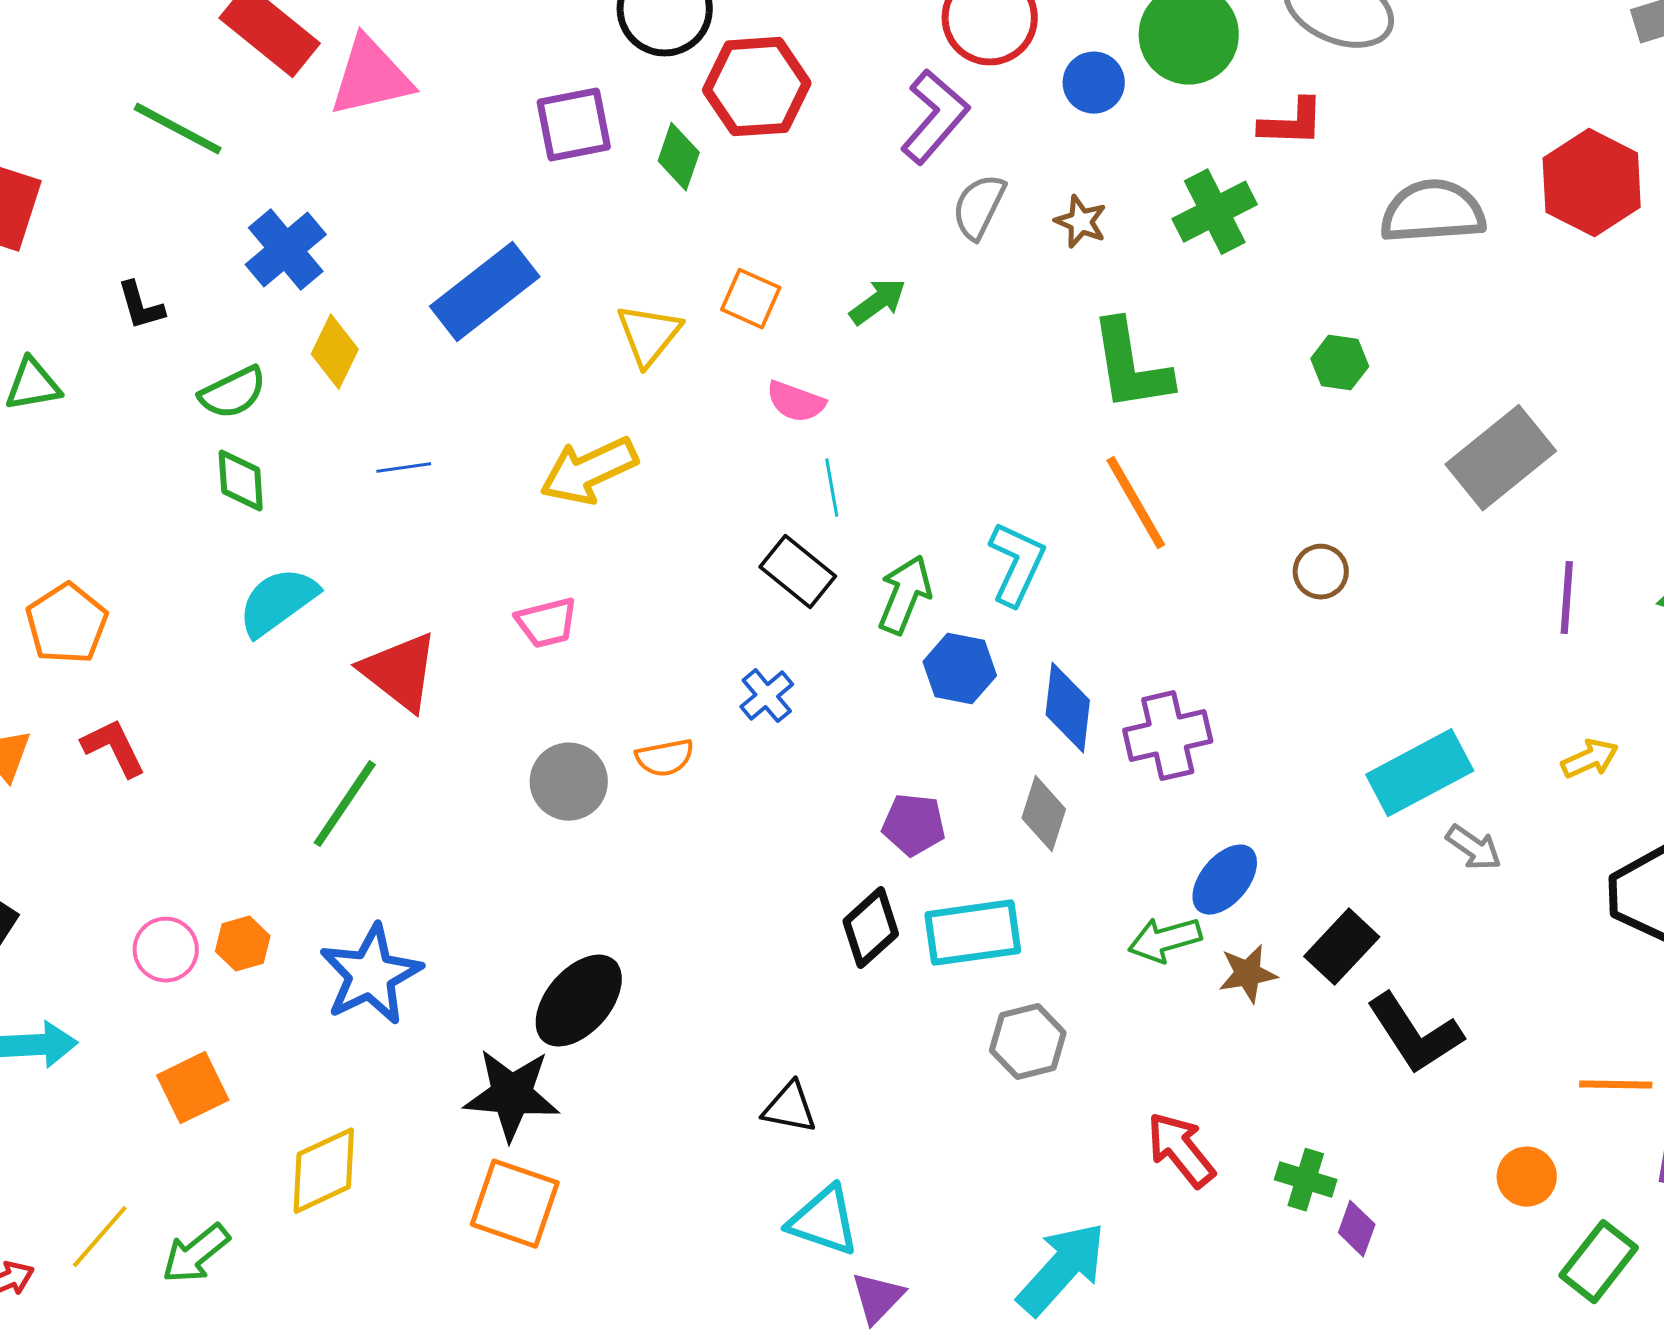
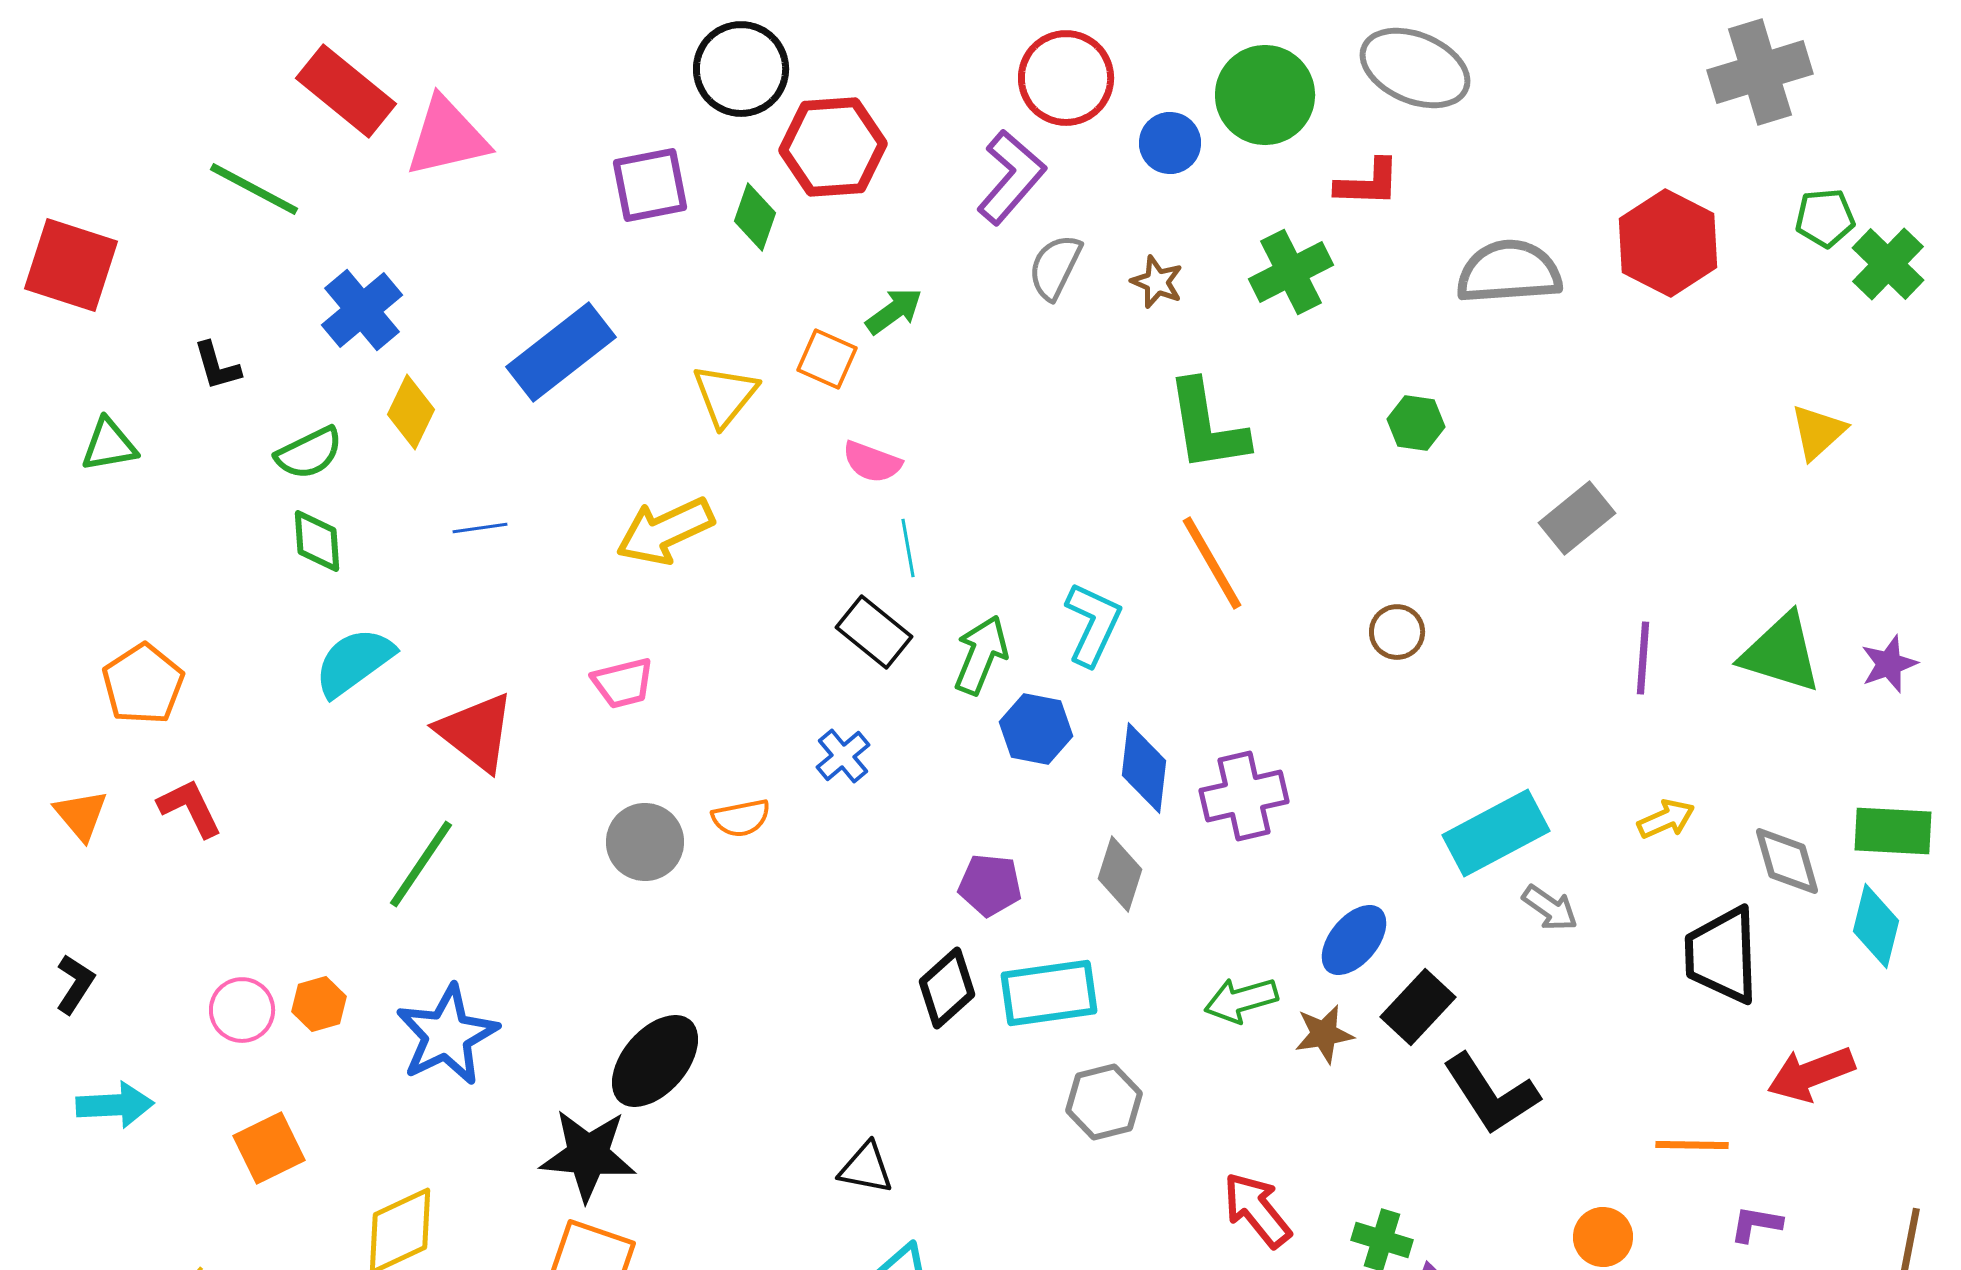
green arrow: (878, 302) -> (894, 311), moved
gray rectangle: (1501, 458) -> (1577, 518), size x0.7
blue ellipse: (1225, 880) -> (1354, 940), moved

